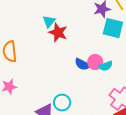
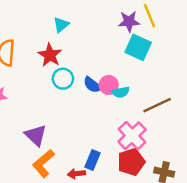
red star: (58, 33) -> (50, 55), moved
cyan circle: (62, 103) -> (63, 79), moved

